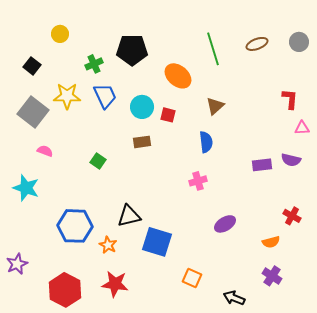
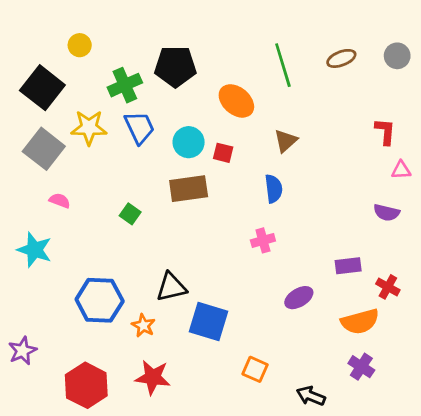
green cross: (94, 64) -> (125, 85), size x1.4
black square: (32, 66) -> (42, 88), size x1.8
brown rectangle: (142, 142) -> (189, 189), size x1.6
purple rectangle: (262, 165) -> (348, 266), moved
orange semicircle: (271, 242) -> (360, 322), size x1.6

